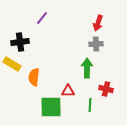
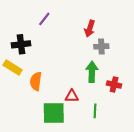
red arrow: (98, 23) -> (90, 28), moved
red cross: (106, 89) -> (114, 84), moved

